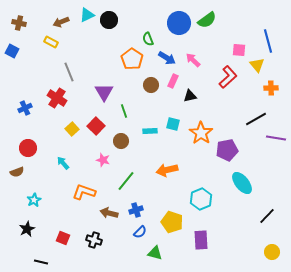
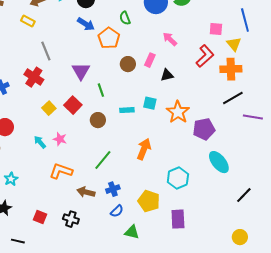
blue arrow: (167, 58) -> (86, 24), moved
orange cross: (271, 88) -> (231, 69), moved, size x1.5
pink star: (103, 160) -> (60, 139), moved
orange arrow: (167, 170) -> (144, 149), turned 125
yellow circle: (272, 252) -> (240, 237), moved

